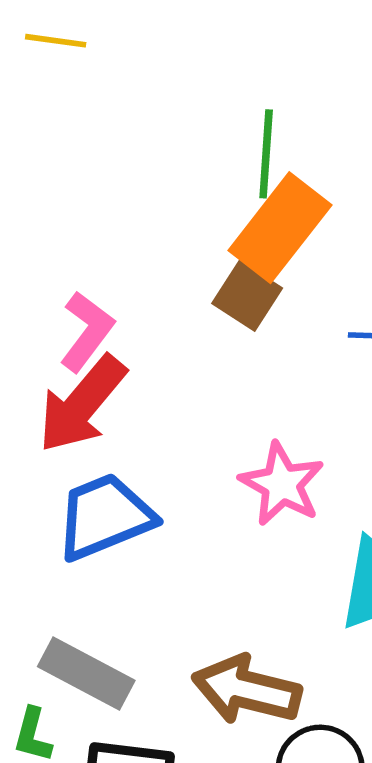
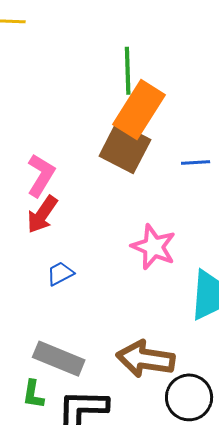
brown square: (247, 296) -> (125, 148), size x1.4
red arrow: (82, 404) -> (42, 214), size x0.7
blue trapezoid: (105, 517) -> (60, 274), size x0.5

